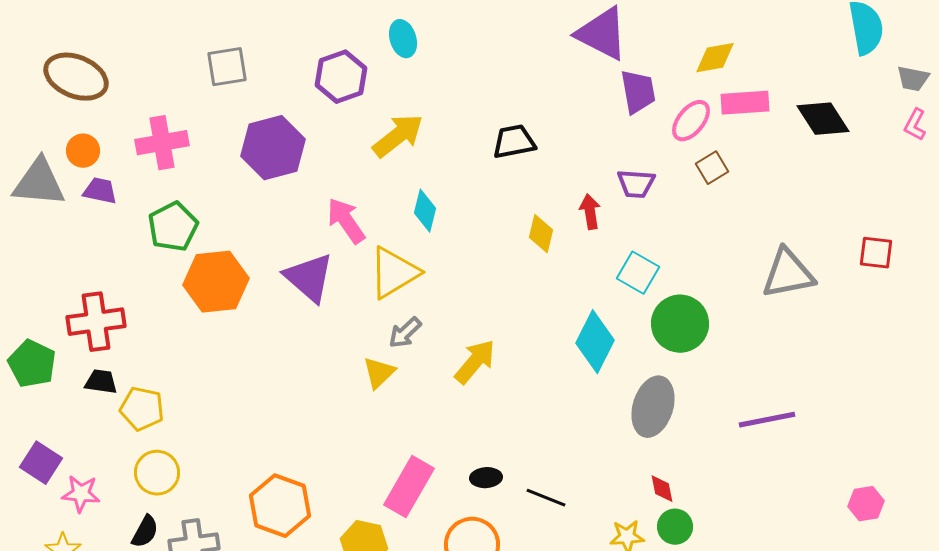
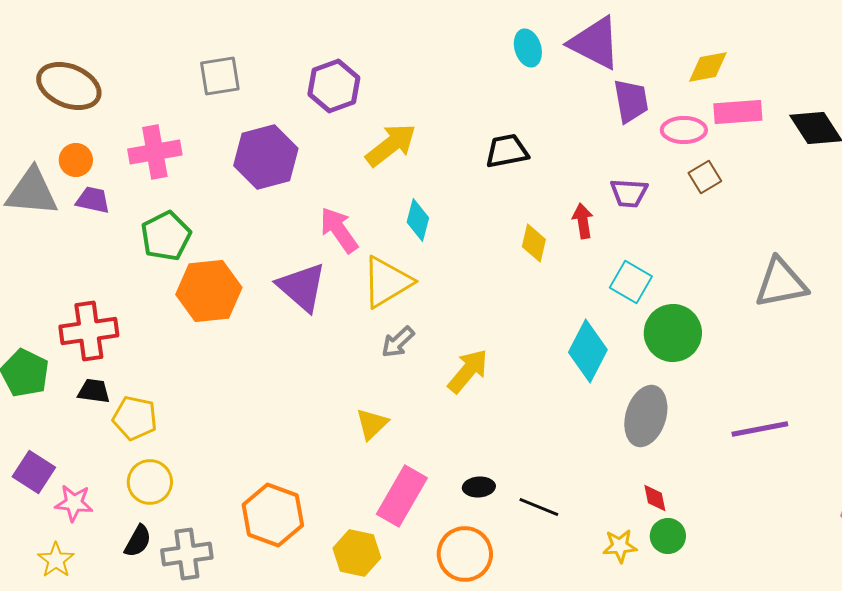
cyan ellipse: (403, 39) -> (528, 48), moved
pink ellipse: (691, 121) -> (684, 130), turned 51
yellow triangle: (379, 373) -> (372, 424), moved

